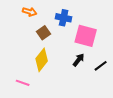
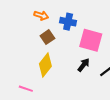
orange arrow: (30, 12) -> (41, 15), moved

